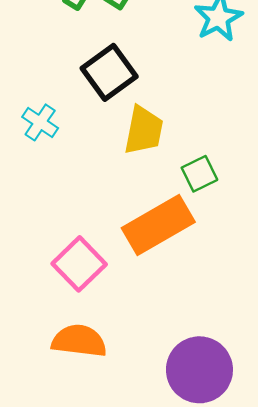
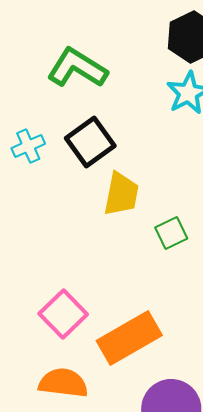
cyan cross: (40, 122) -> (28, 146), moved, turned 32
orange rectangle: (158, 225) -> (129, 338), moved

